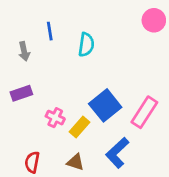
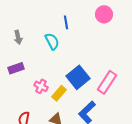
pink circle: (154, 20) -> (104, 14), moved
blue line: (50, 31) -> (66, 22), moved
cyan semicircle: (86, 45) -> (52, 41), moved, turned -36

